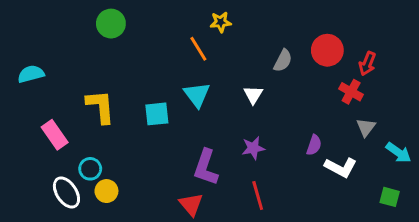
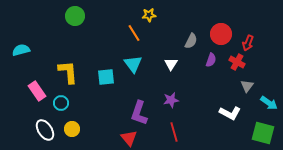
purple semicircle: (314, 145) -> (211, 60), moved
cyan circle: (90, 169) -> (61, 103), moved
green square: (390, 197) -> (263, 133), size x1.6

